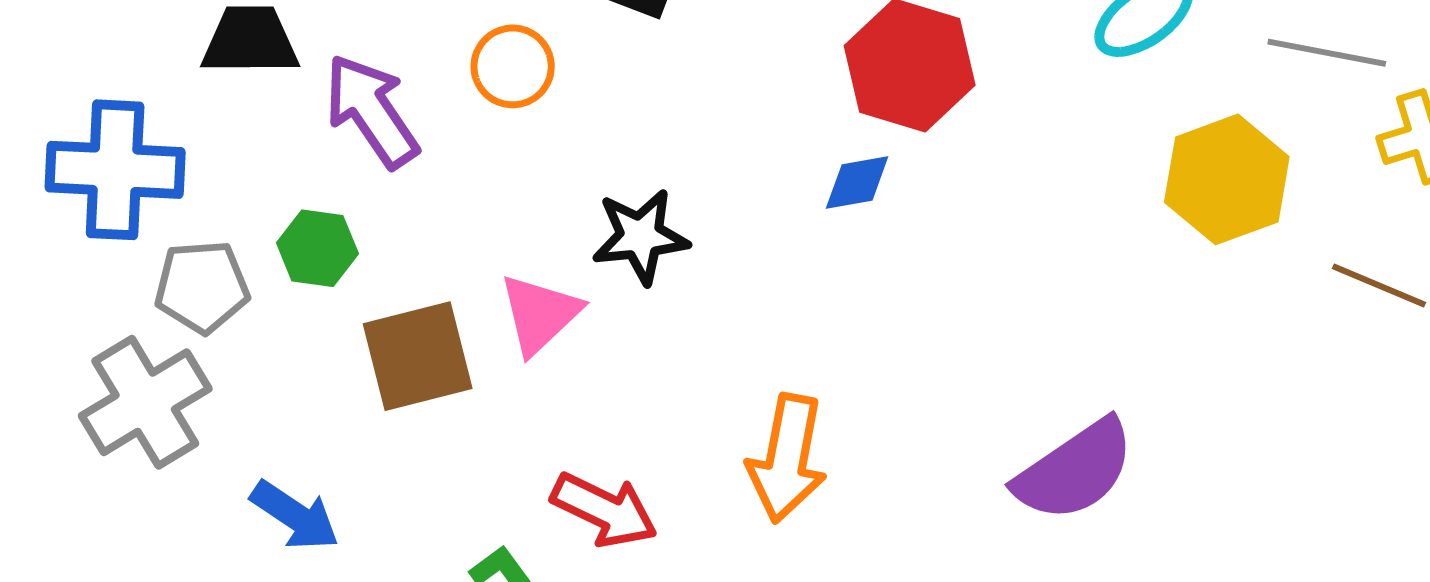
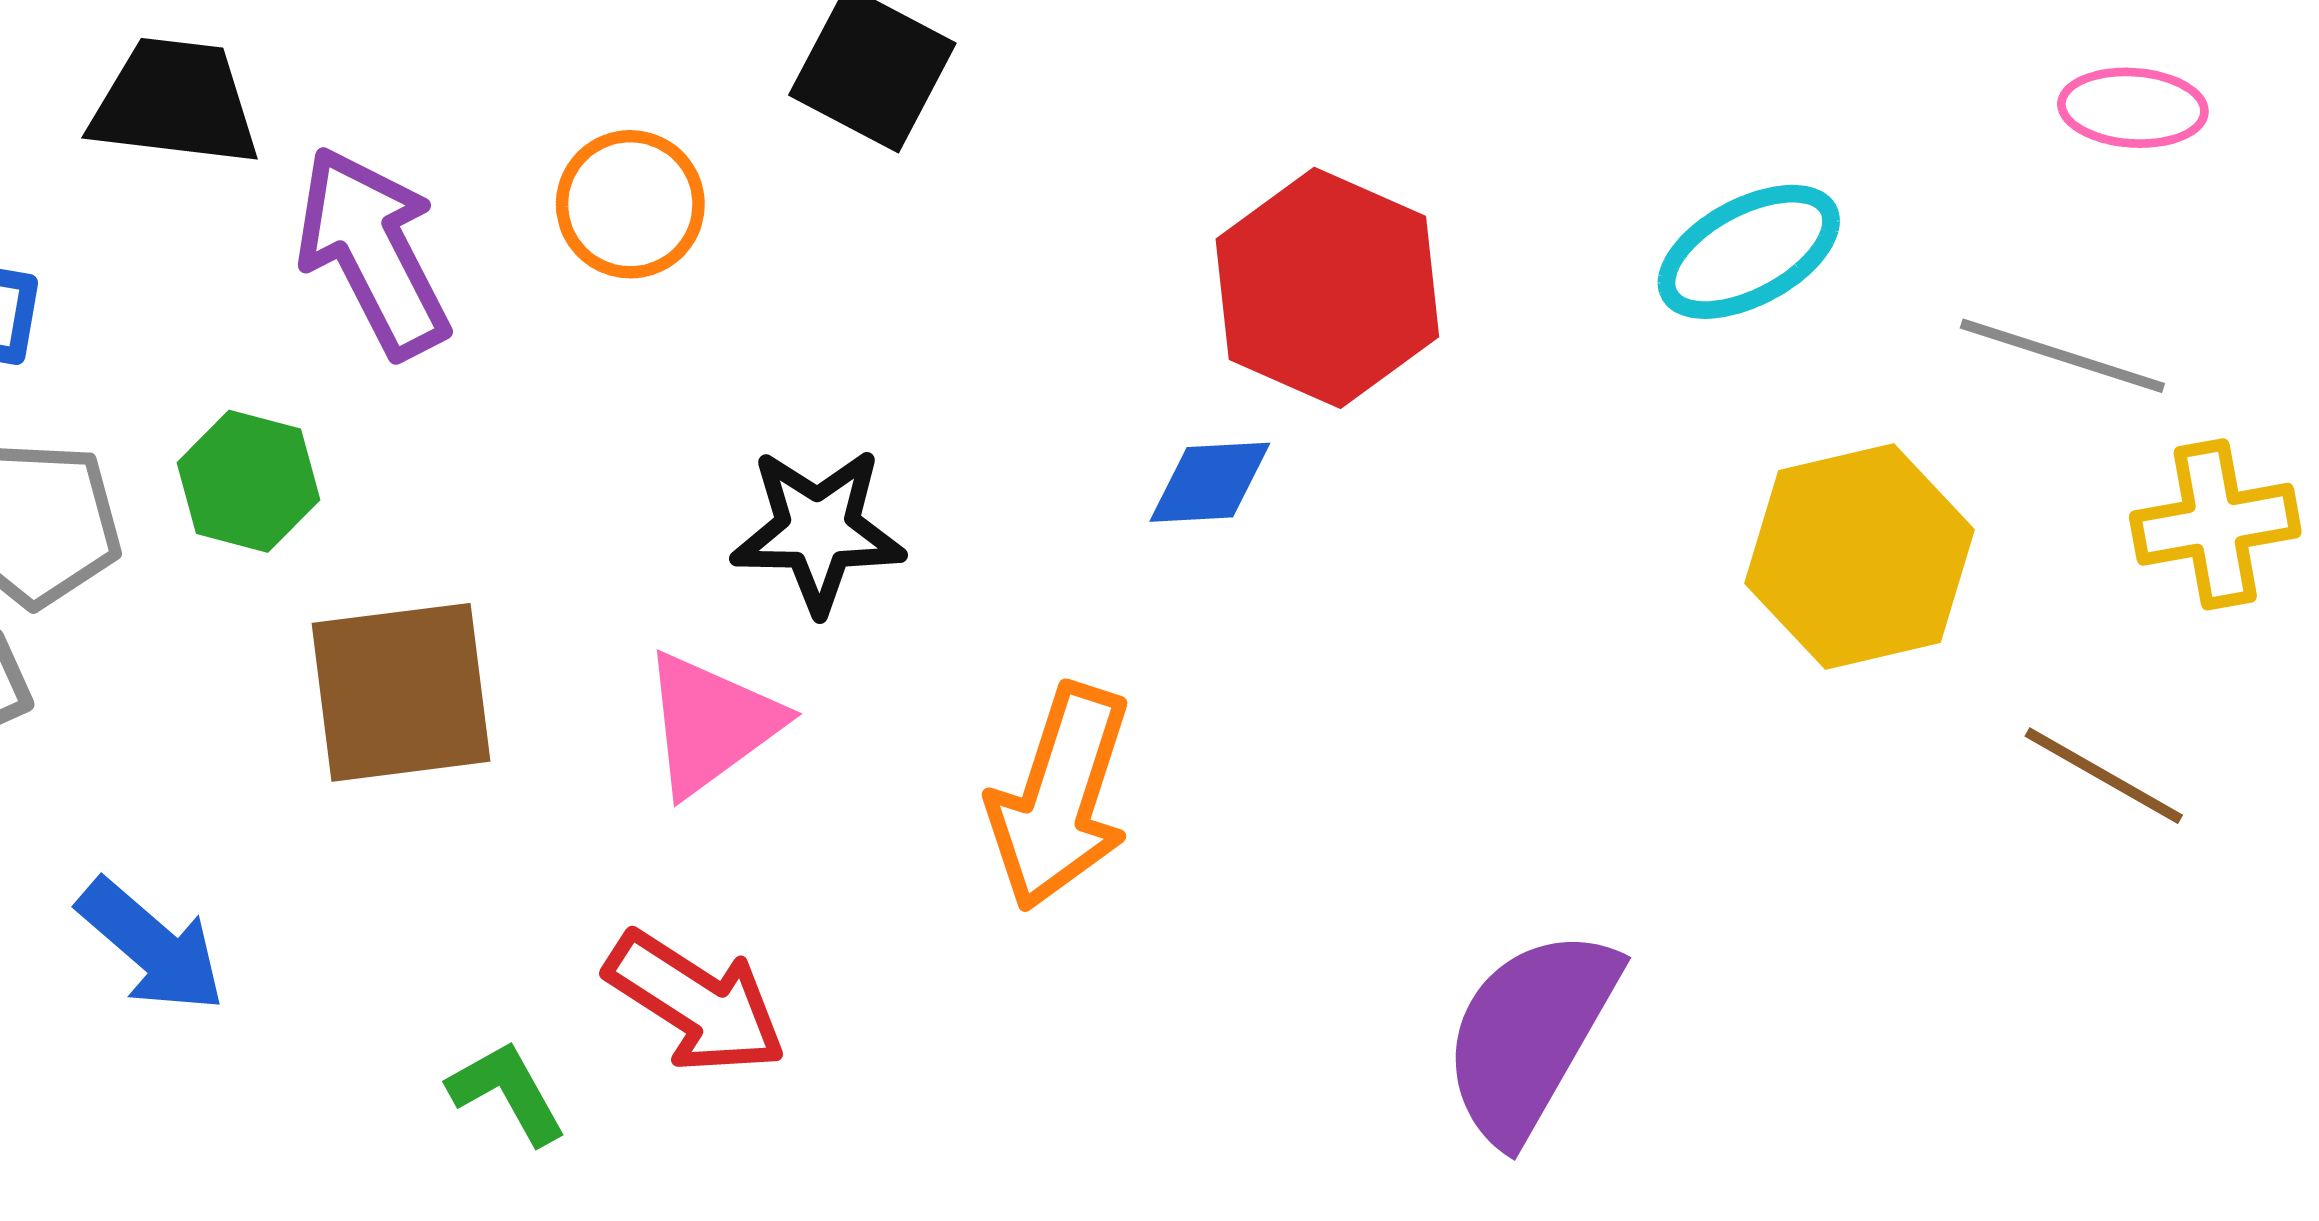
pink triangle: (540, 314) -> (711, 723), moved
orange arrow: (787, 458) -> (1060, 797), moved
purple semicircle: (1075, 470) -> (1530, 1034), turned 147

